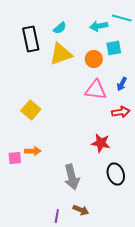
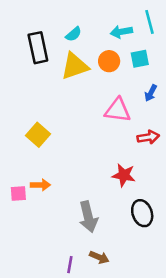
cyan line: (122, 18) -> (150, 22), turned 60
orange circle: (94, 59) -> (109, 61), moved
blue arrow: (122, 84) -> (151, 93), moved

